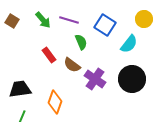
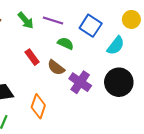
green semicircle: (81, 42) -> (65, 43), turned -42

